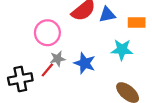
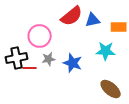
red line: (47, 70) -> (30, 68), moved, turned 48
black cross: (20, 79) -> (17, 58), moved

